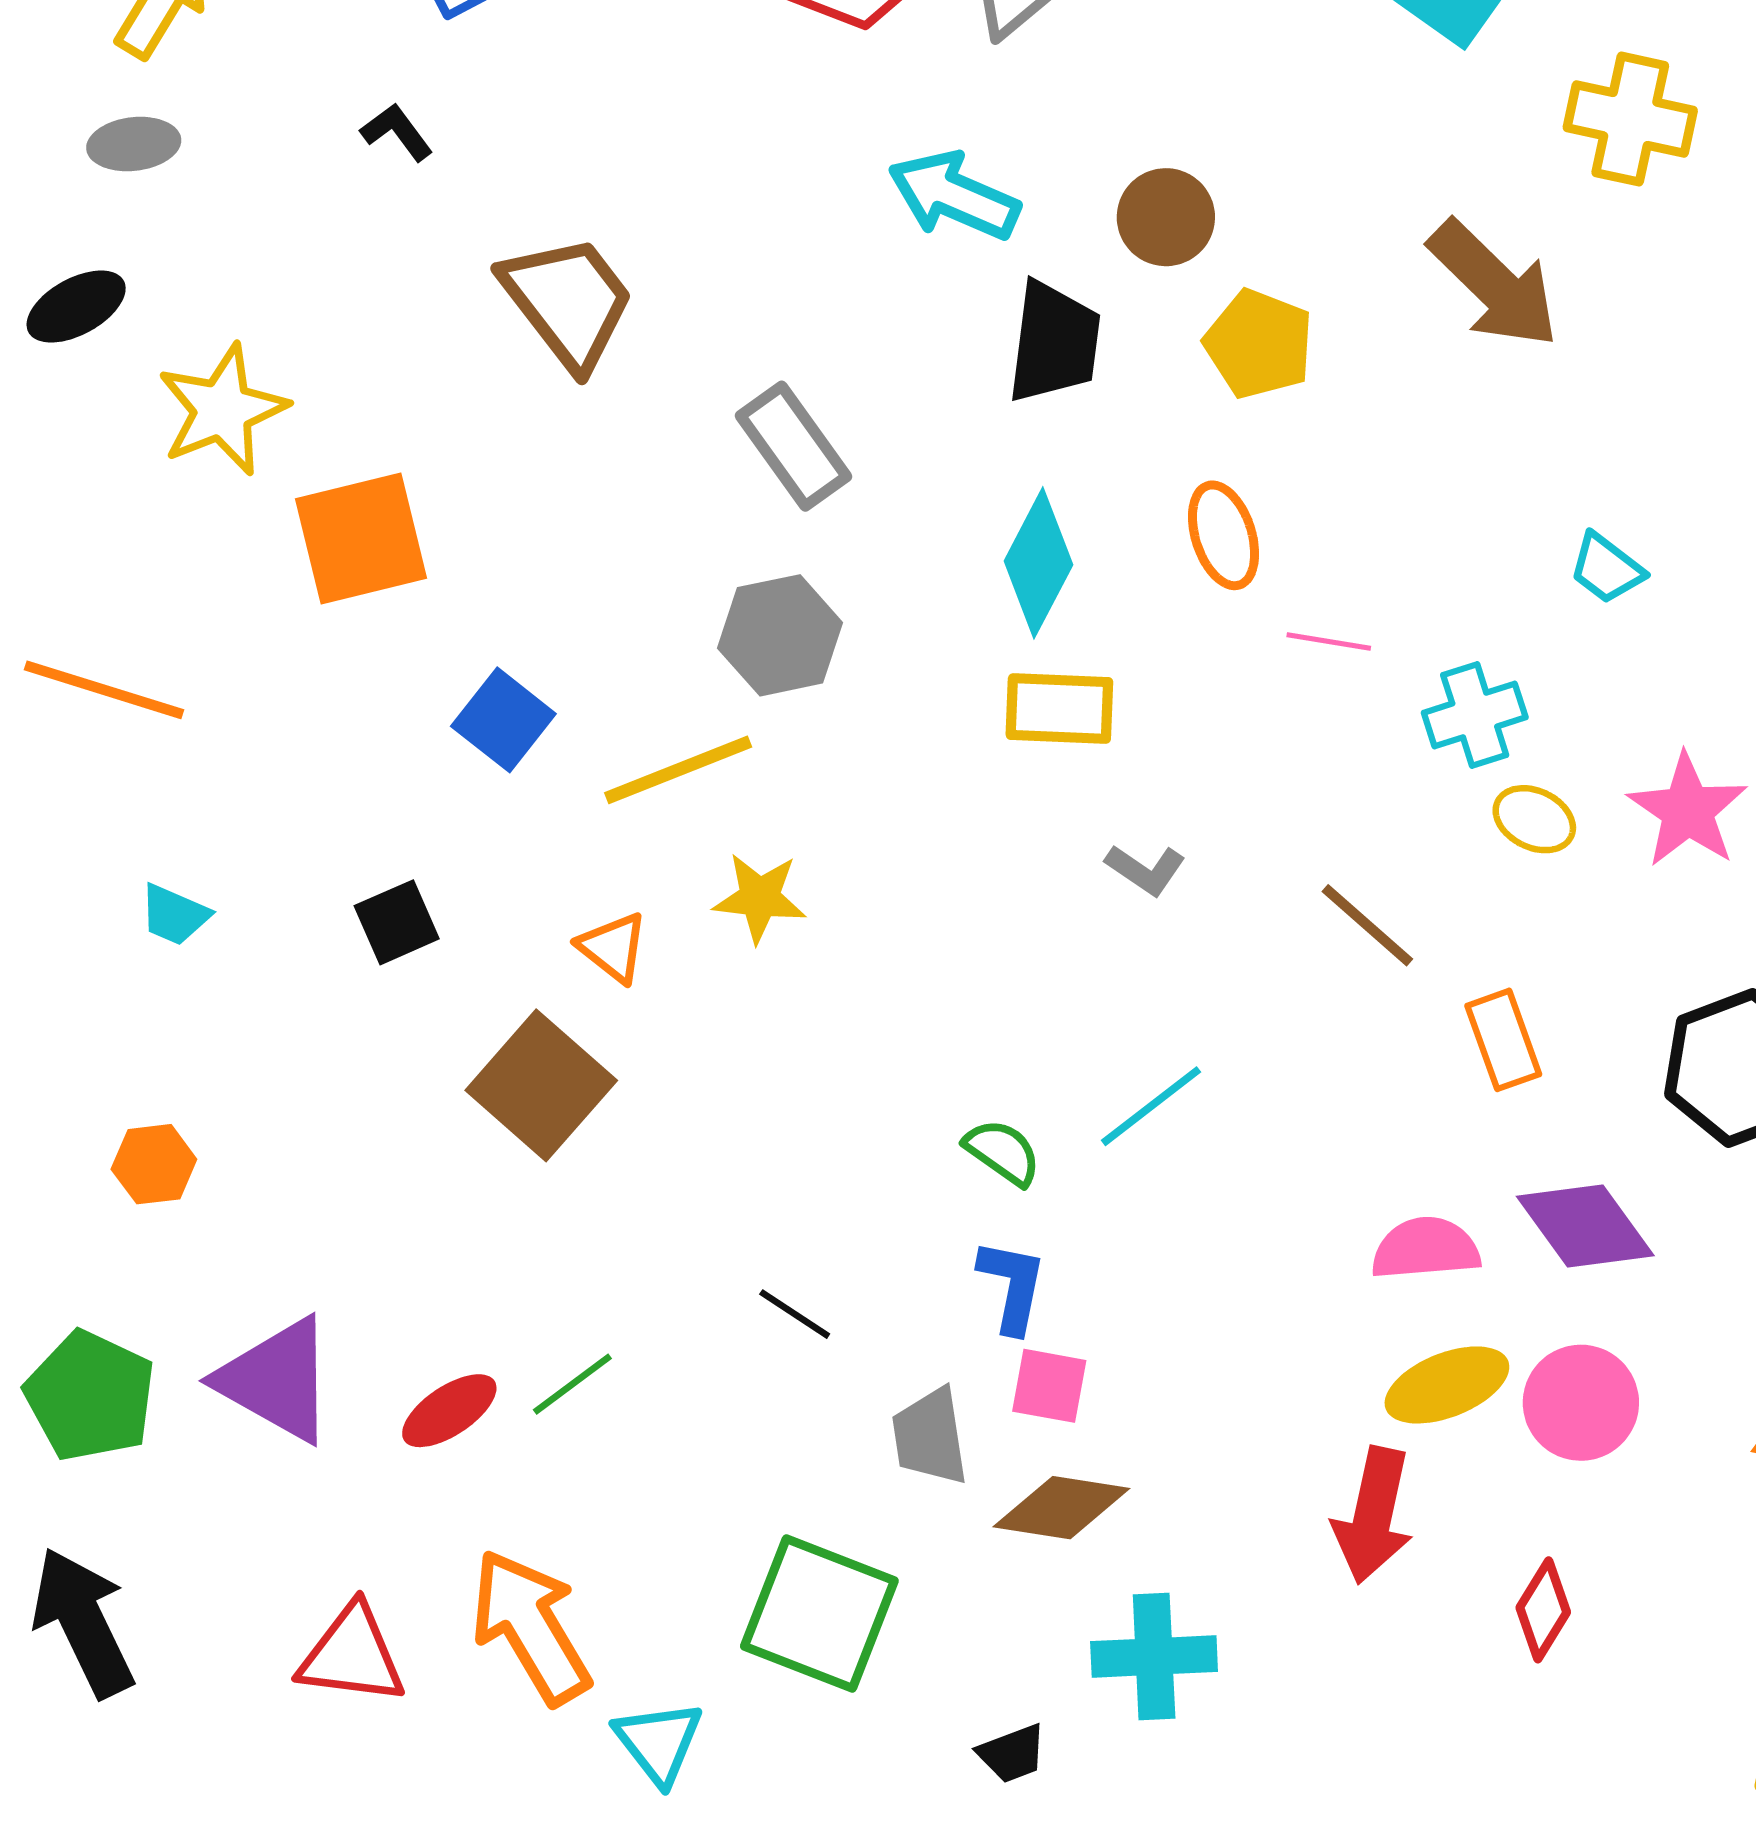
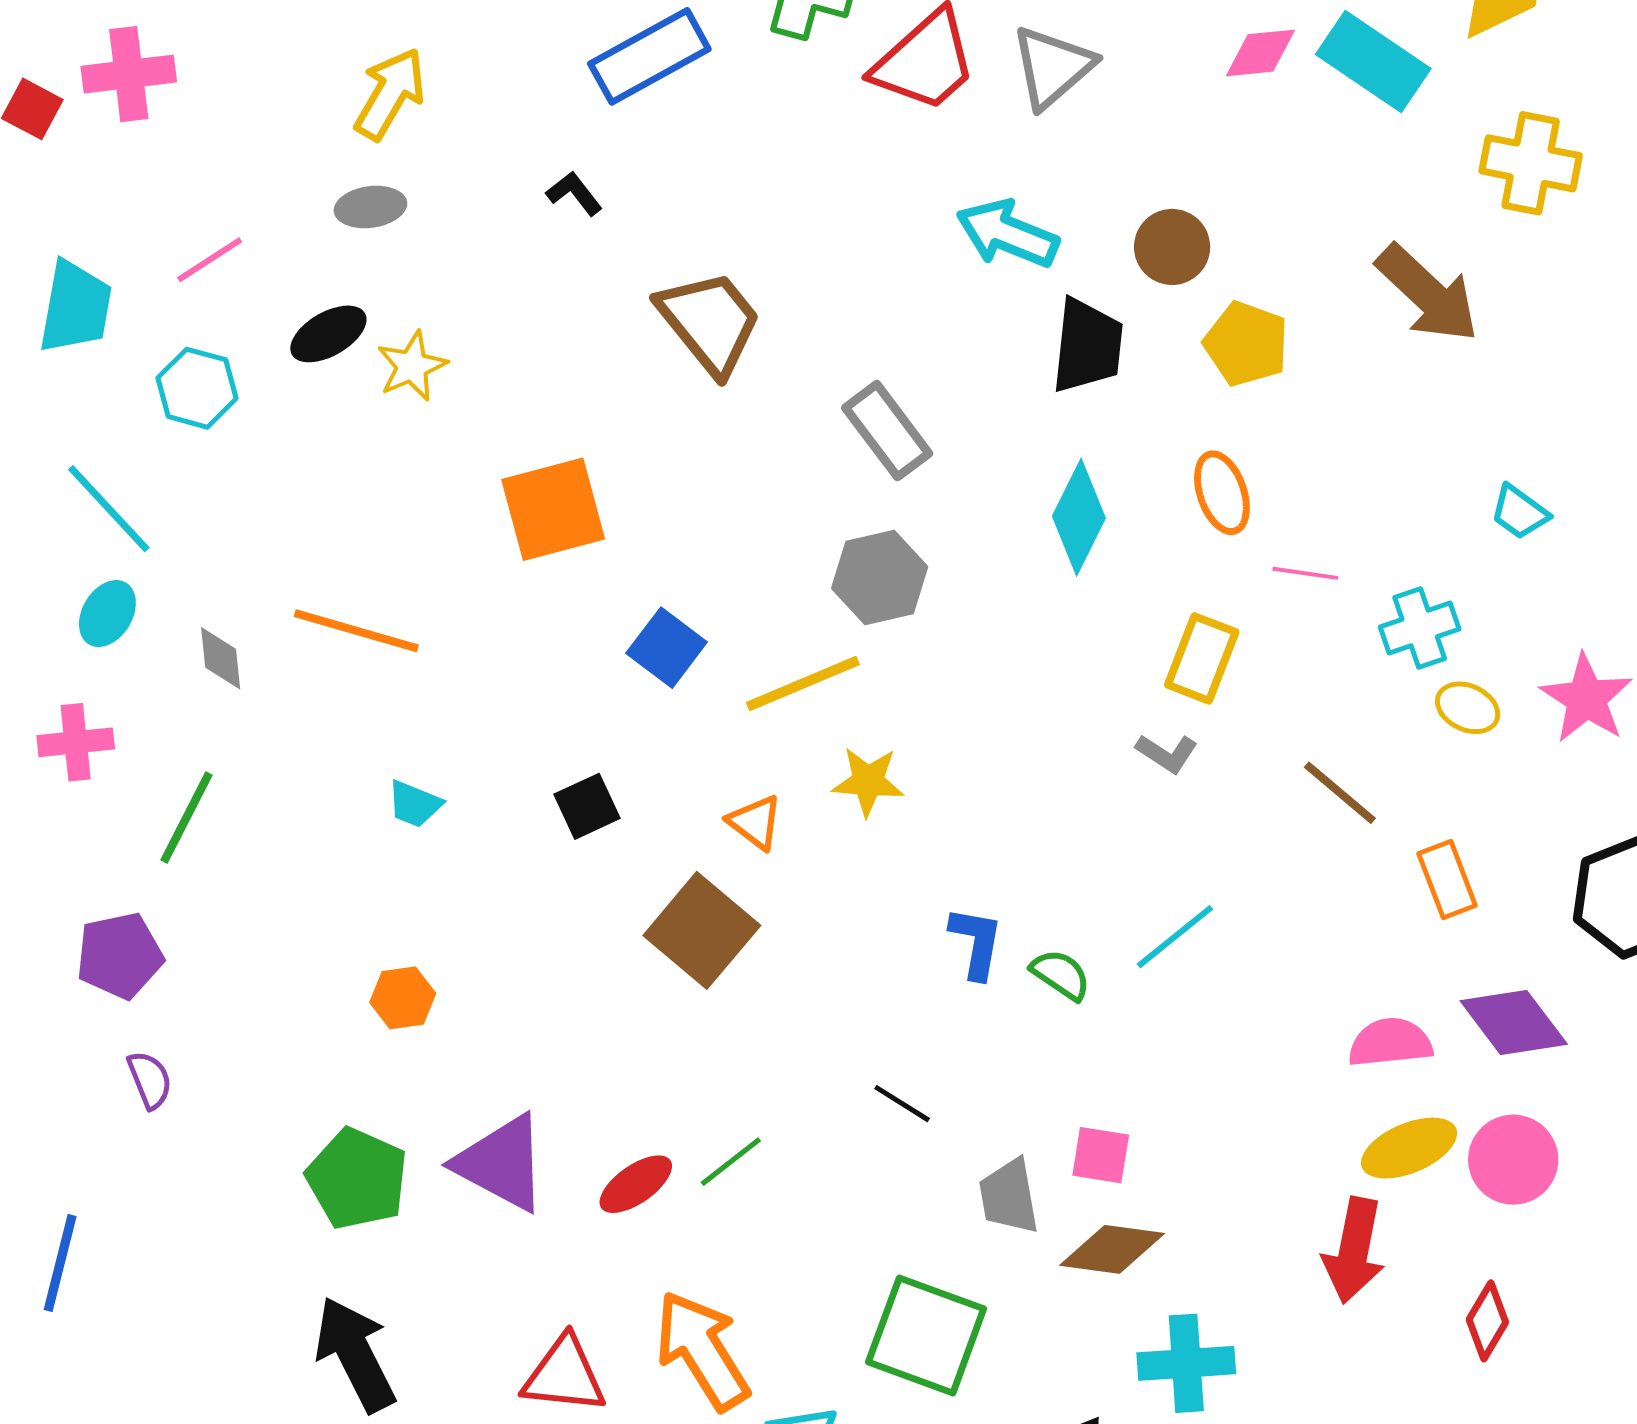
yellow star: (222, 410) -> (412, 366), moved, size x0.7
yellow rectangle: (1059, 708) -> (1202, 658), moved, turned -70
blue L-shape: (1012, 1286) -> (976, 943), moved

